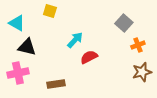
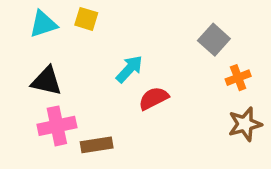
cyan triangle: (17, 23) -> (43, 24), moved, turned -48
pink cross: (18, 73) -> (57, 126), moved

